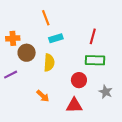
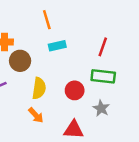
yellow semicircle: (49, 63) -> (39, 88), moved
red circle: (79, 80) -> (75, 90), moved
gray star: (106, 92) -> (101, 108), moved

